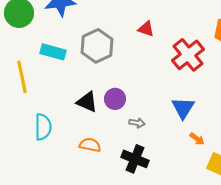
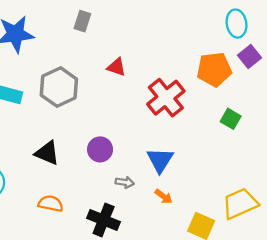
purple circle: (115, 99) -> (100, 149), moved
gray arrow: (137, 123) -> (125, 182), moved
orange arrow: (197, 139) -> (164, 196), moved

